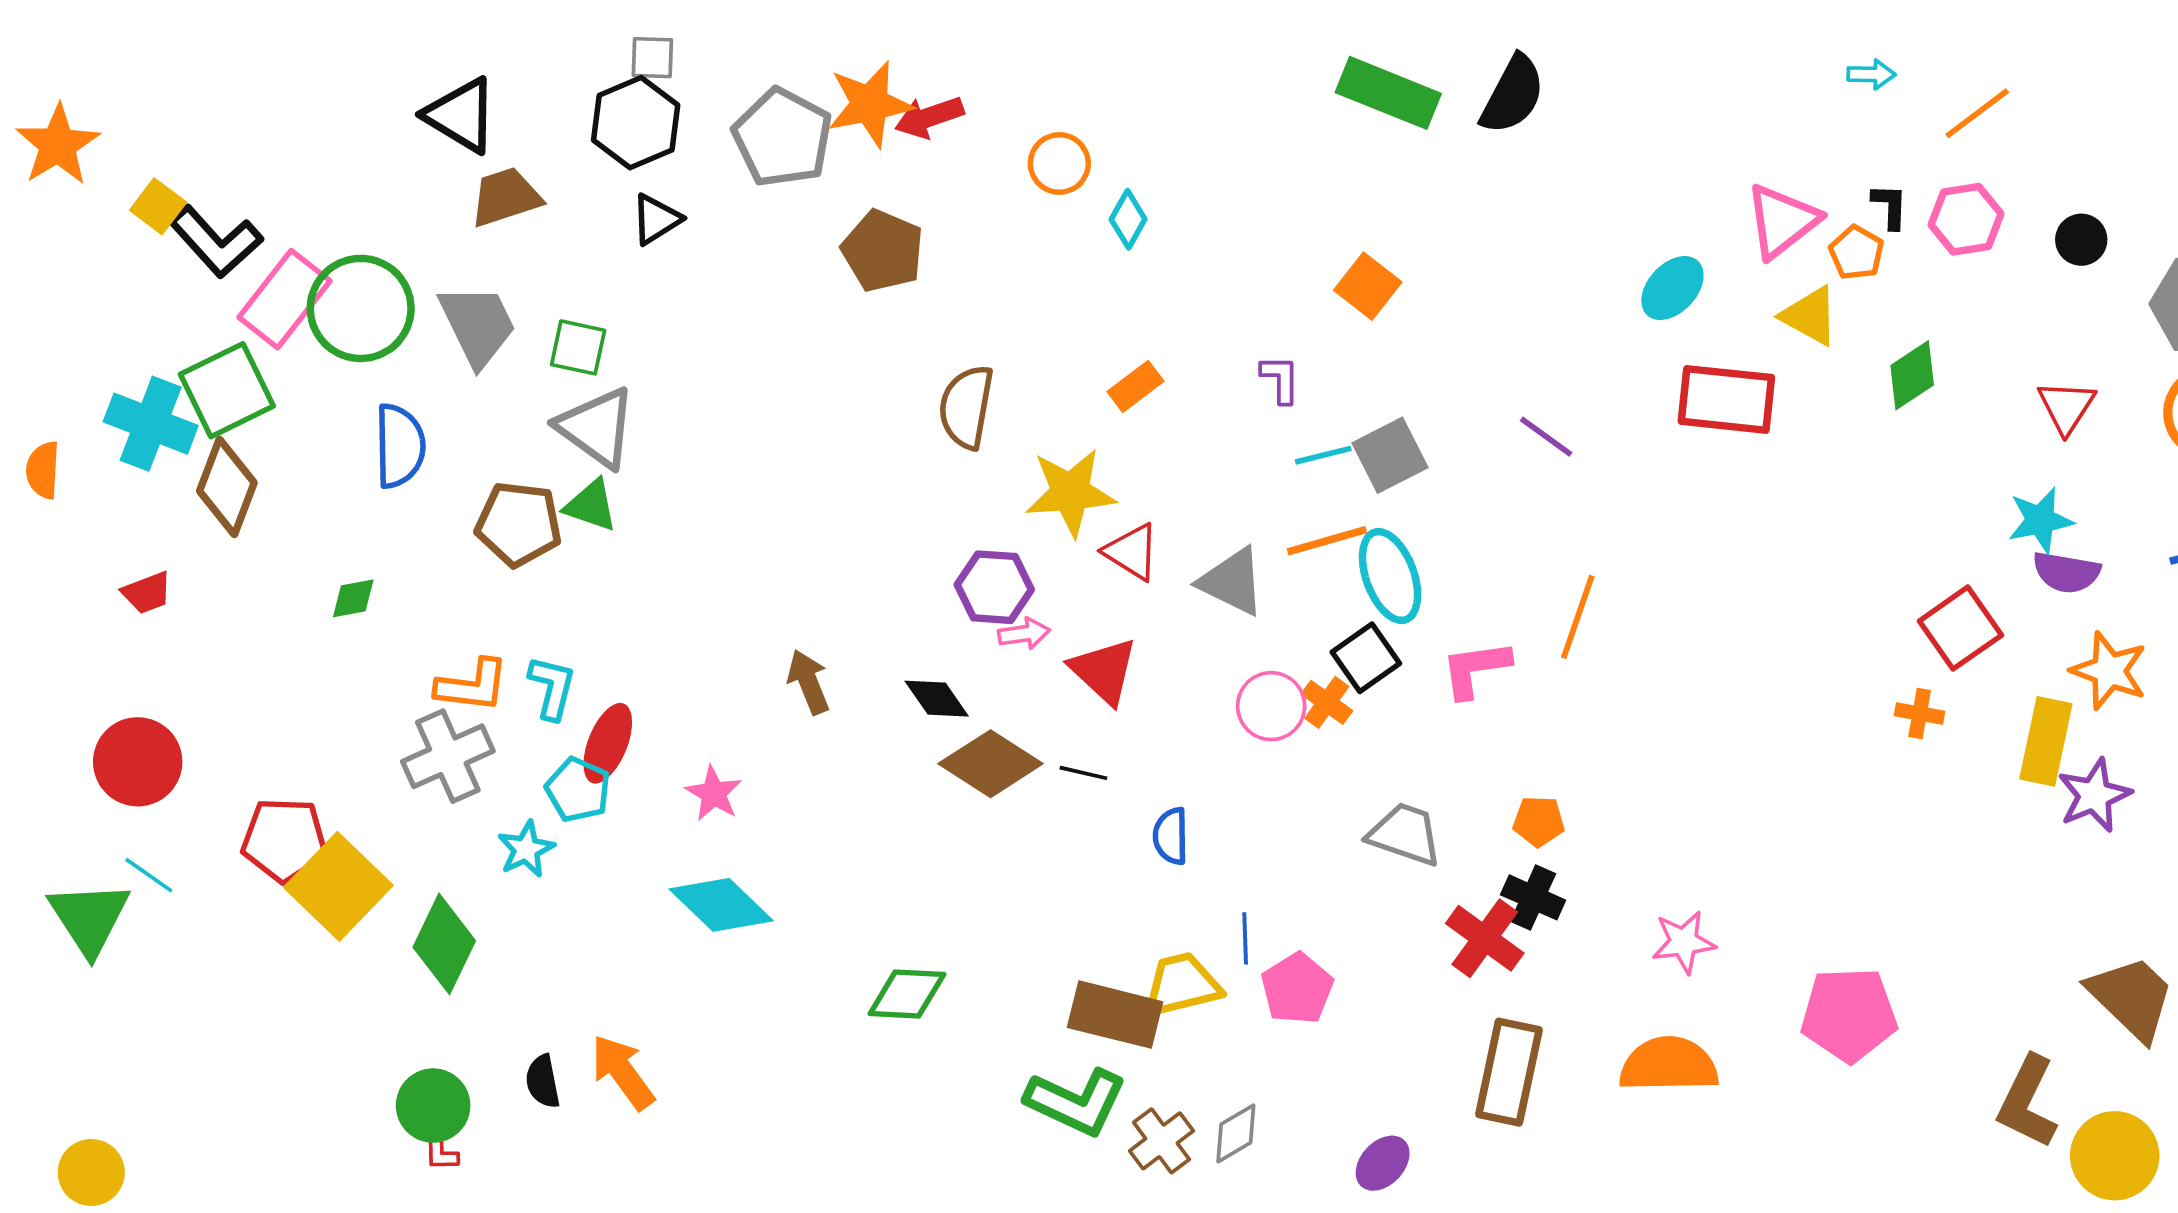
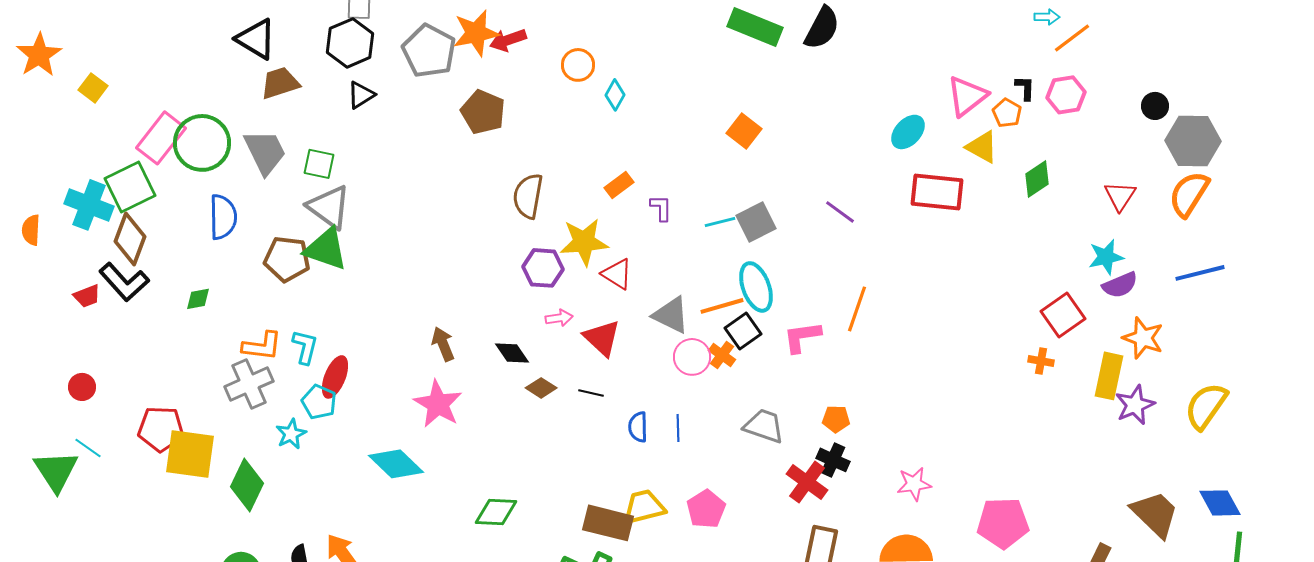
cyan arrow: (1871, 74) -> (1047, 17), moved
black circle: (2081, 240) -> (1155, 106), moved
black L-shape: (216, 242) -> (124, 282), moved
purple L-shape: (1280, 379) -> (661, 208), moved
green triangle: (591, 505) -> (326, 249), size x1.5
orange line: (1327, 541) -> (722, 306), moved
purple semicircle: (2066, 572) -> (1120, 285), turned -33
gray triangle: (1232, 582) -> (671, 315), moved
purple hexagon: (994, 587) -> (543, 268), moved
red circle: (138, 762) -> (82, 387), size x0.6
brown diamond: (991, 764) -> (541, 388), size x0.6
pink star: (714, 793) -> (438, 404), moved, size x1.6
yellow square: (338, 886) -> (190, 454), turned -36
blue line: (1245, 938) -> (678, 428), moved

